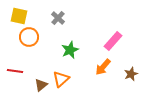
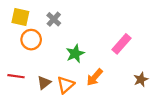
gray cross: (58, 18) -> (54, 19), moved
orange arrow: (103, 67) -> (95, 77), moved
brown triangle: (41, 85) -> (44, 83), moved

